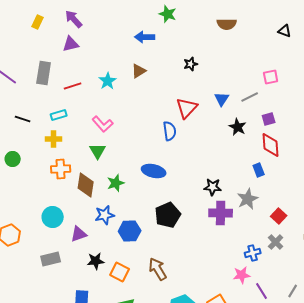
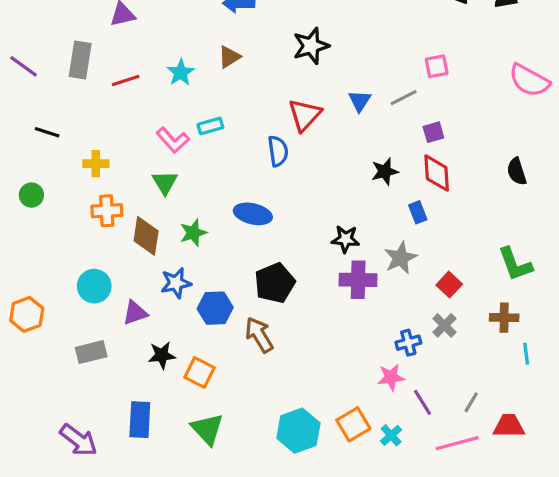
black star: (191, 64) -> (311, 46), size x1.6
cyan rectangle: (59, 115) -> (210, 126), moved
black star: (238, 127) -> (385, 171), moved, turned 30
brown arrow: (158, 269) -> (259, 335), moved

